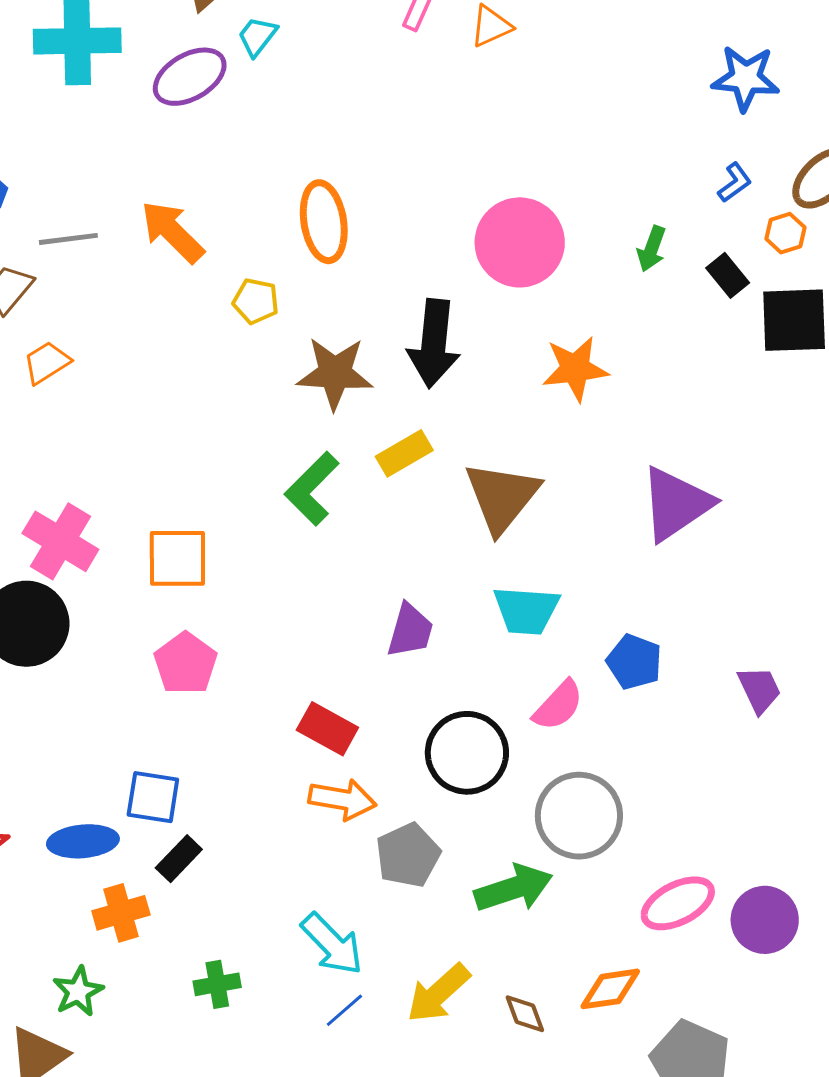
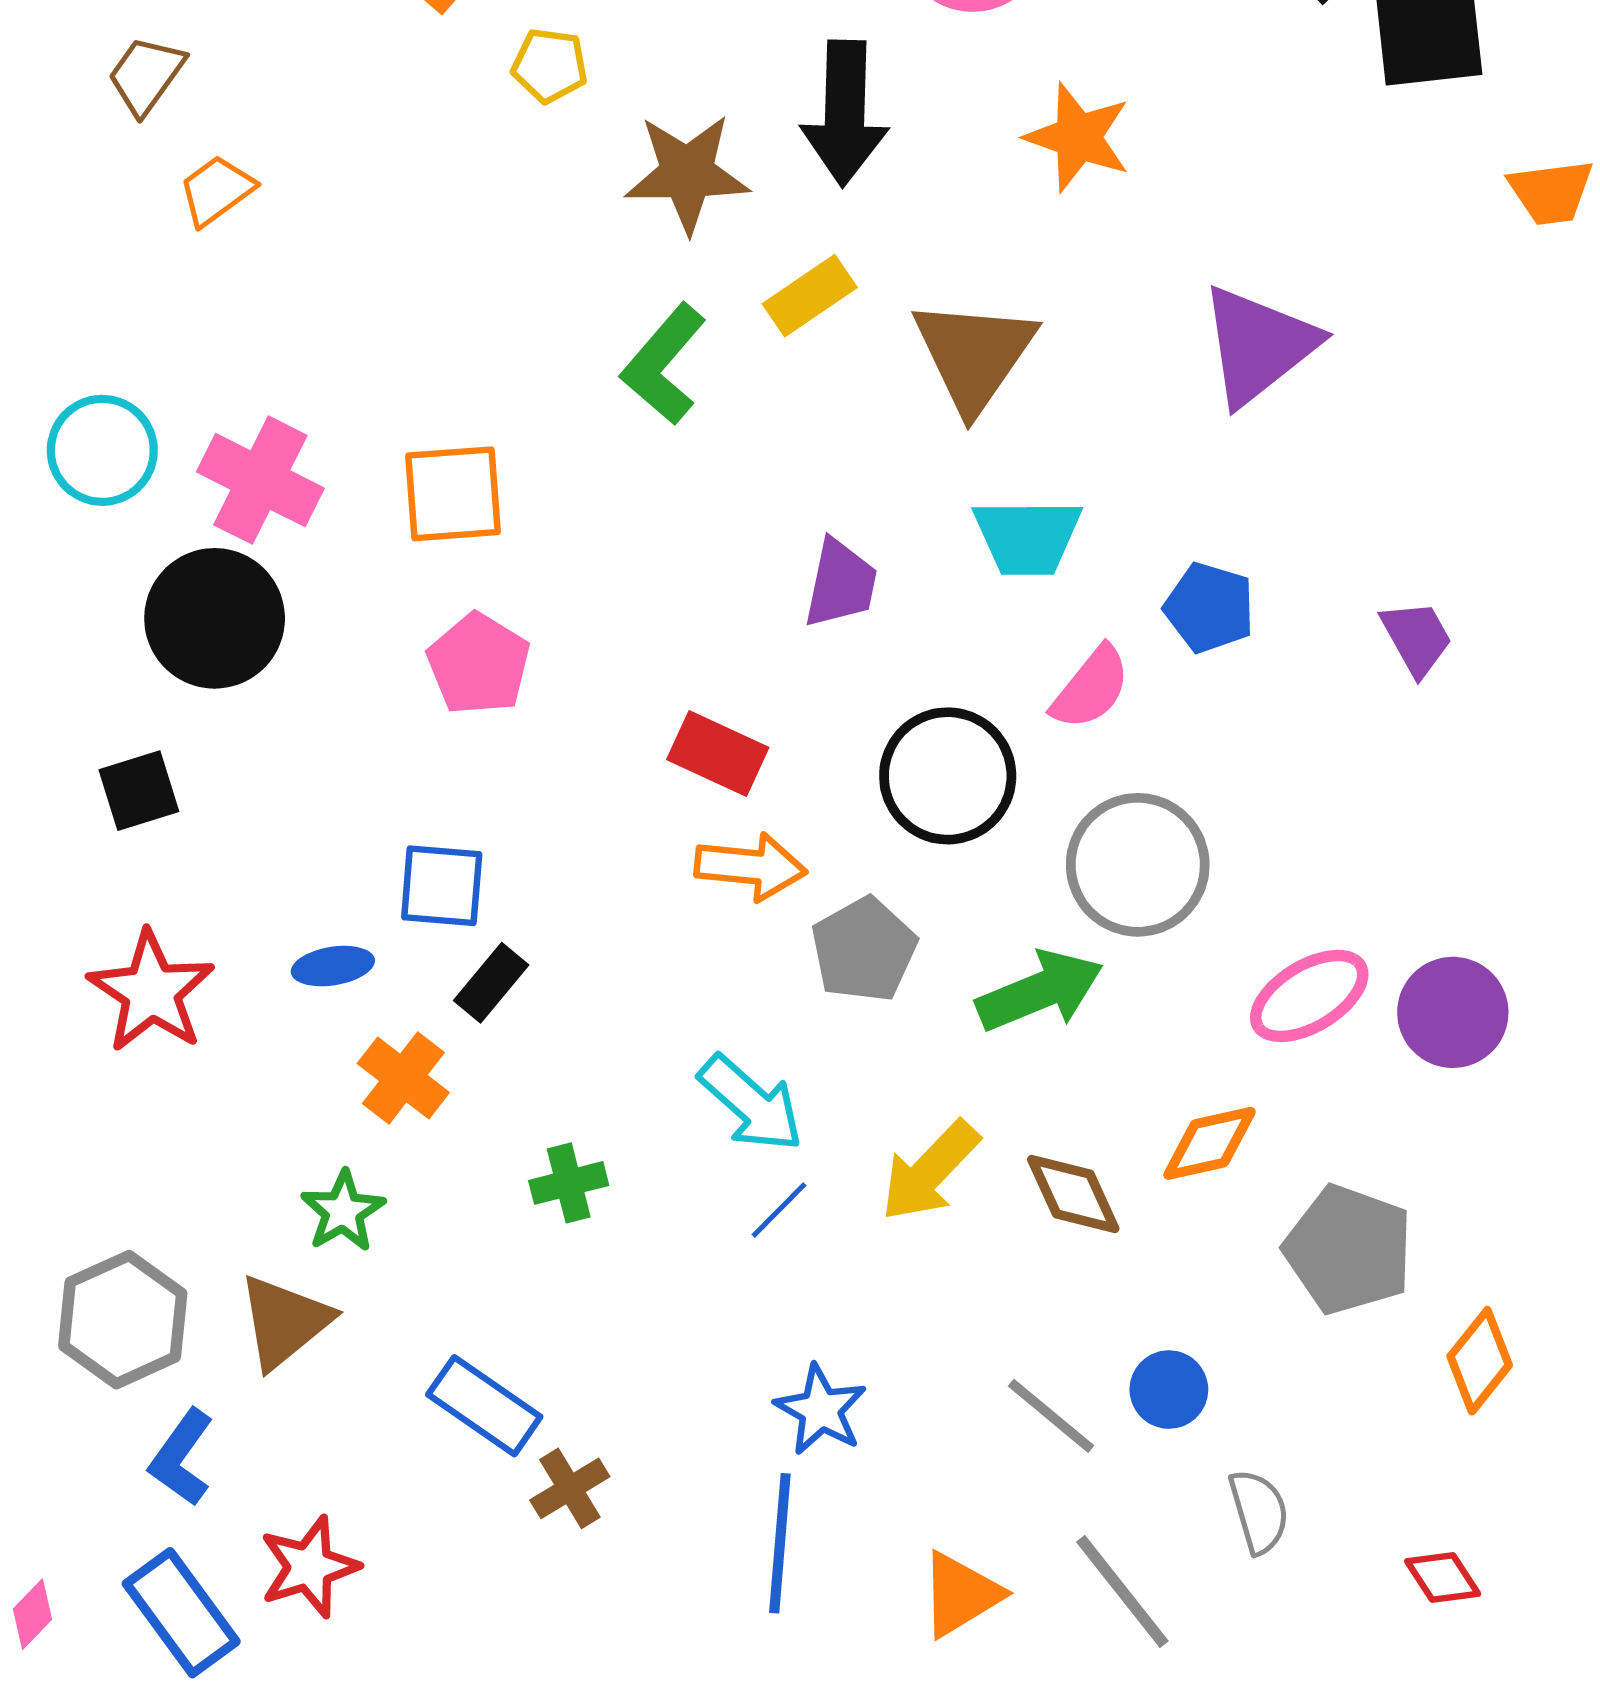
orange star: (575, 369) -> (1078, 137), turned 30
blue ellipse: (83, 841) -> (333, 966), size x0.7
orange cross: (121, 913) -> (403, 1078), turned -32
brown diamond: (525, 1014) -> (1073, 1194), size x1.4

